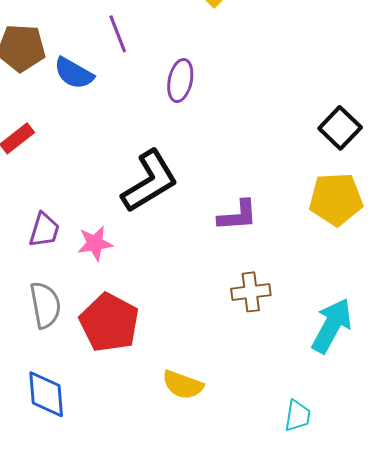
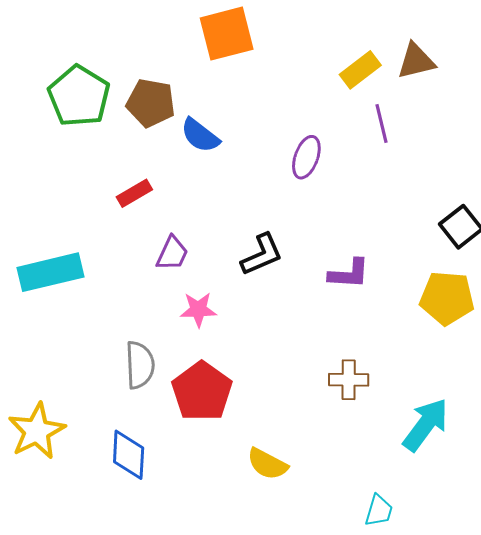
purple line: (118, 34) -> (381, 123), moved
black L-shape: (150, 181) -> (262, 255), size x0.7
purple L-shape: (238, 216) -> (349, 274), moved
purple trapezoid: (44, 230) -> (172, 253), moved

